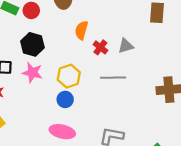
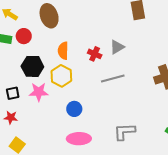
orange semicircle: (81, 30) -> (63, 51), moved
yellow hexagon: (69, 76) -> (61, 76), moved

